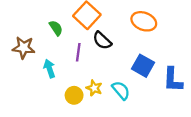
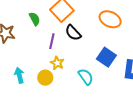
cyan arrow: (50, 69) -> (19, 75), moved
yellow star: (94, 88) -> (57, 63), moved

